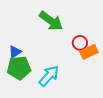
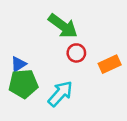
red circle: (80, 43) -> (76, 53), moved

